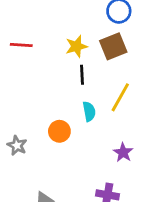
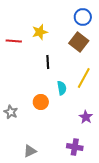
yellow star: (76, 46) -> (40, 32), moved
brown square: (113, 46) -> (79, 42), turned -30
black line: (82, 75) -> (48, 62), moved

